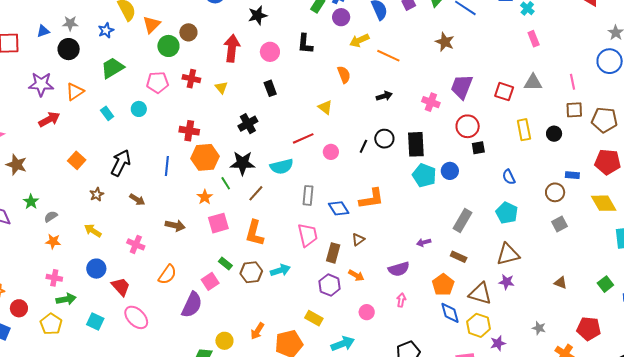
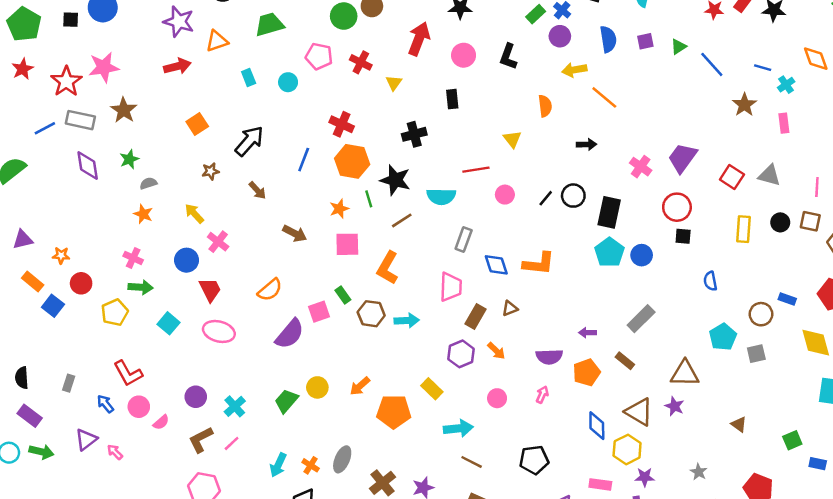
brown star: (445, 42) -> (744, 105), moved
black circle: (554, 134) -> (780, 222), moved
cyan pentagon: (507, 213) -> (723, 337), moved
pink cross: (136, 244) -> (218, 242), moved
orange pentagon: (443, 285) -> (587, 372), moved
pink ellipse: (136, 317) -> (219, 331), turned -45

